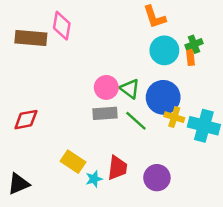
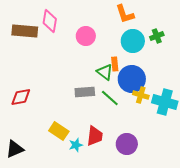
orange rectangle: (190, 57) -> (115, 64), moved
pink circle: (106, 87) -> (86, 36), moved

